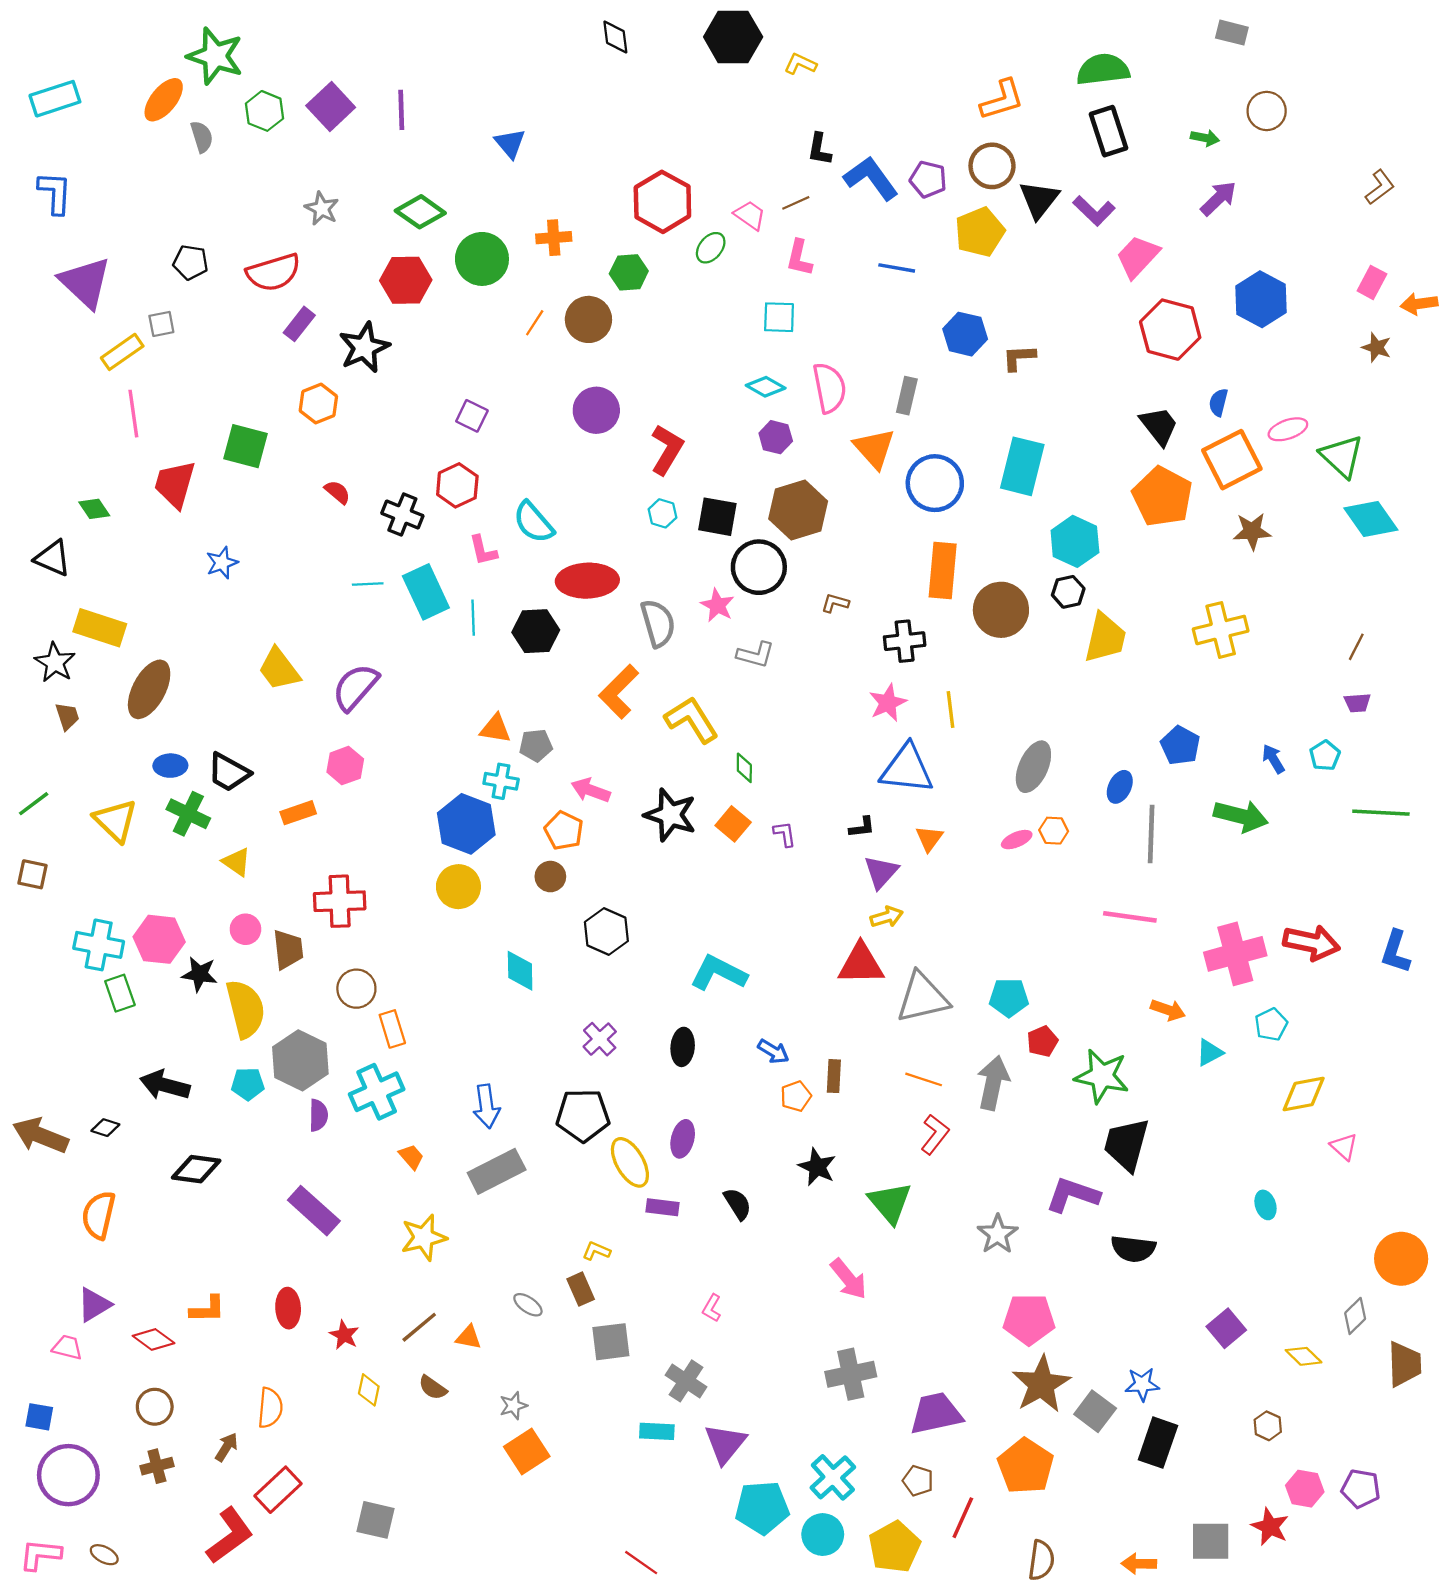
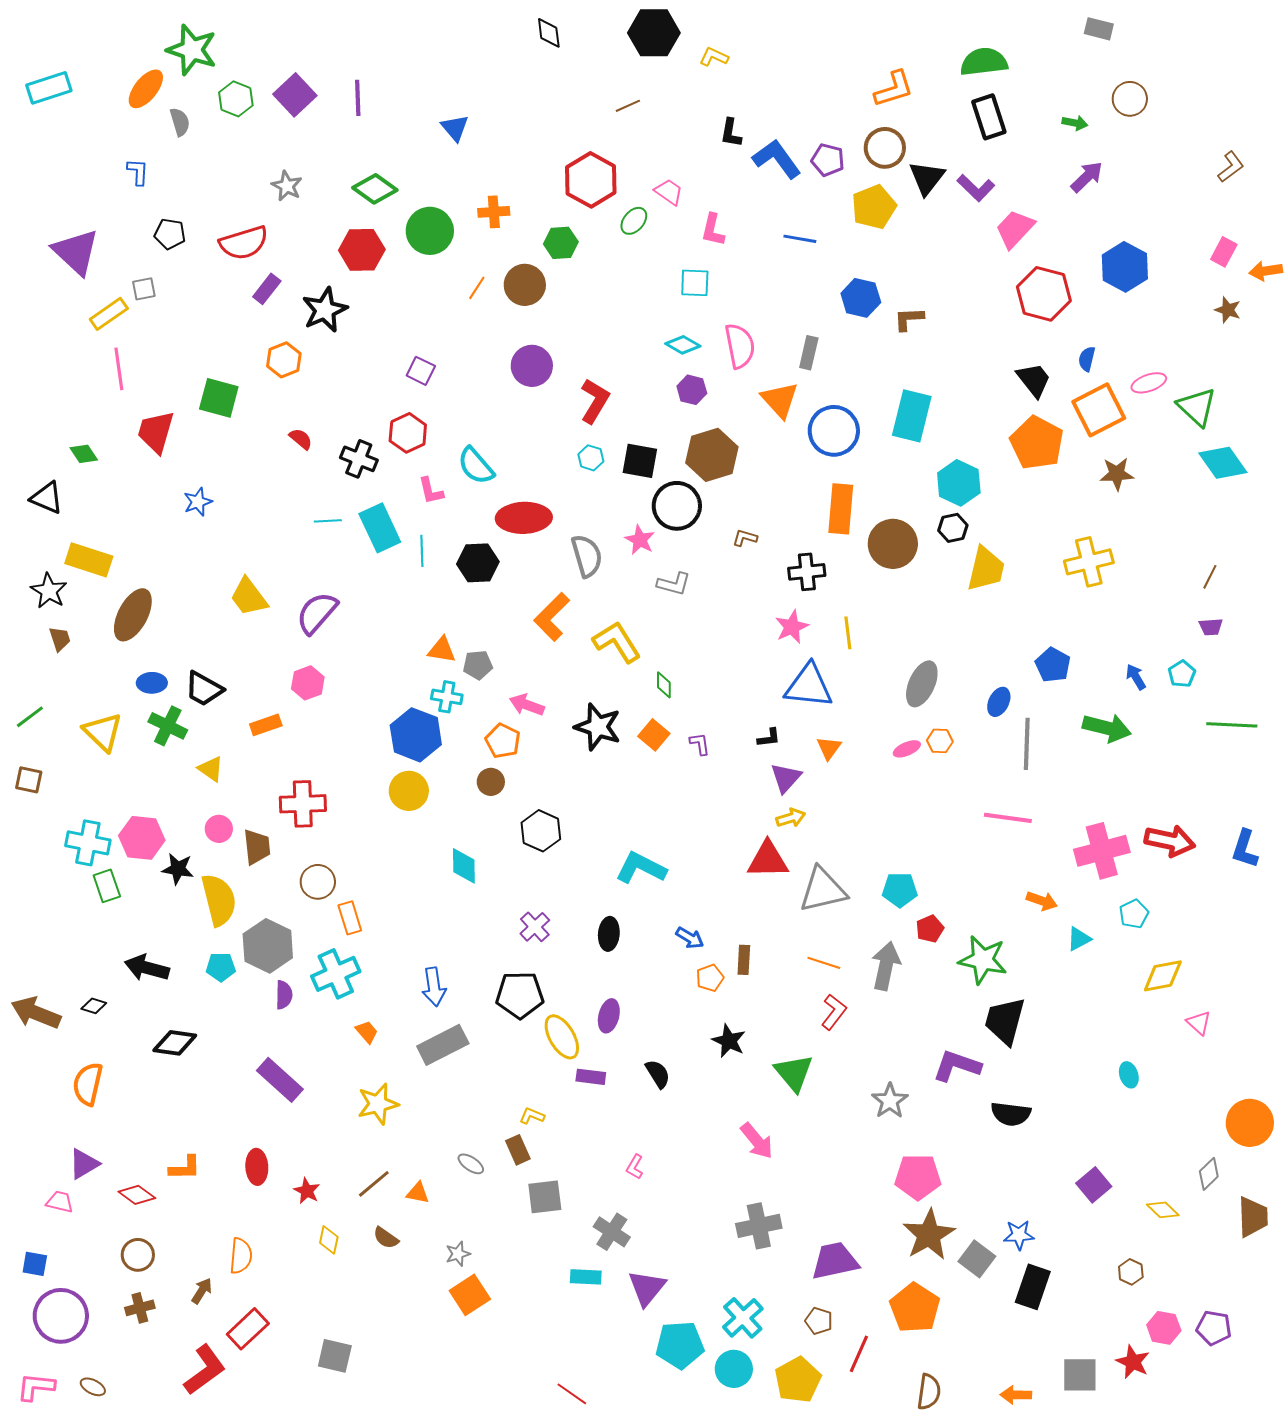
blue L-shape: (55, 193) -> (138, 172), moved, size x0.7
brown line: (796, 203) -> (628, 106), moved

